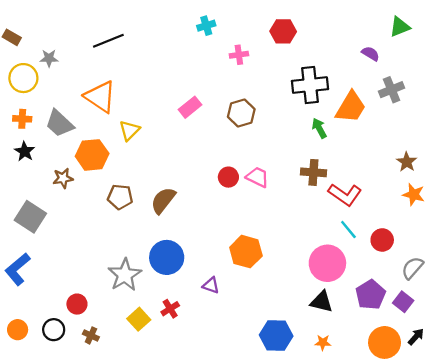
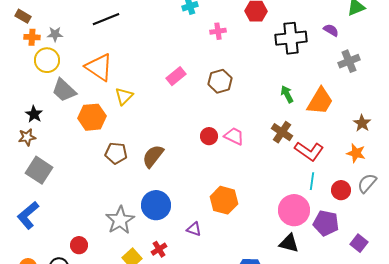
yellow circle: (23, 78) -> (47, 60), moved
black cross: (310, 85) -> (291, 38), moved
orange trapezoid: (351, 107) -> (320, 101), moved
orange cross: (22, 119) -> (32, 37), moved
brown cross: (313, 172) -> (282, 132), turned 30
brown star: (63, 178) -> (27, 137), moved
orange star: (414, 195) -> (356, 153), moved
cyan line: (348, 229) -> (312, 181), turned 48
gray semicircle: (412, 268) -> (367, 183), moved
purple pentagon: (371, 295) -> (326, 223), moved, turned -30

